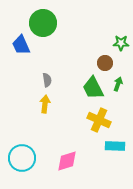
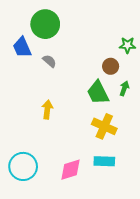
gray semicircle: (47, 80) -> (49, 61), moved, turned -40
cyan rectangle: (115, 146) -> (104, 161), moved

